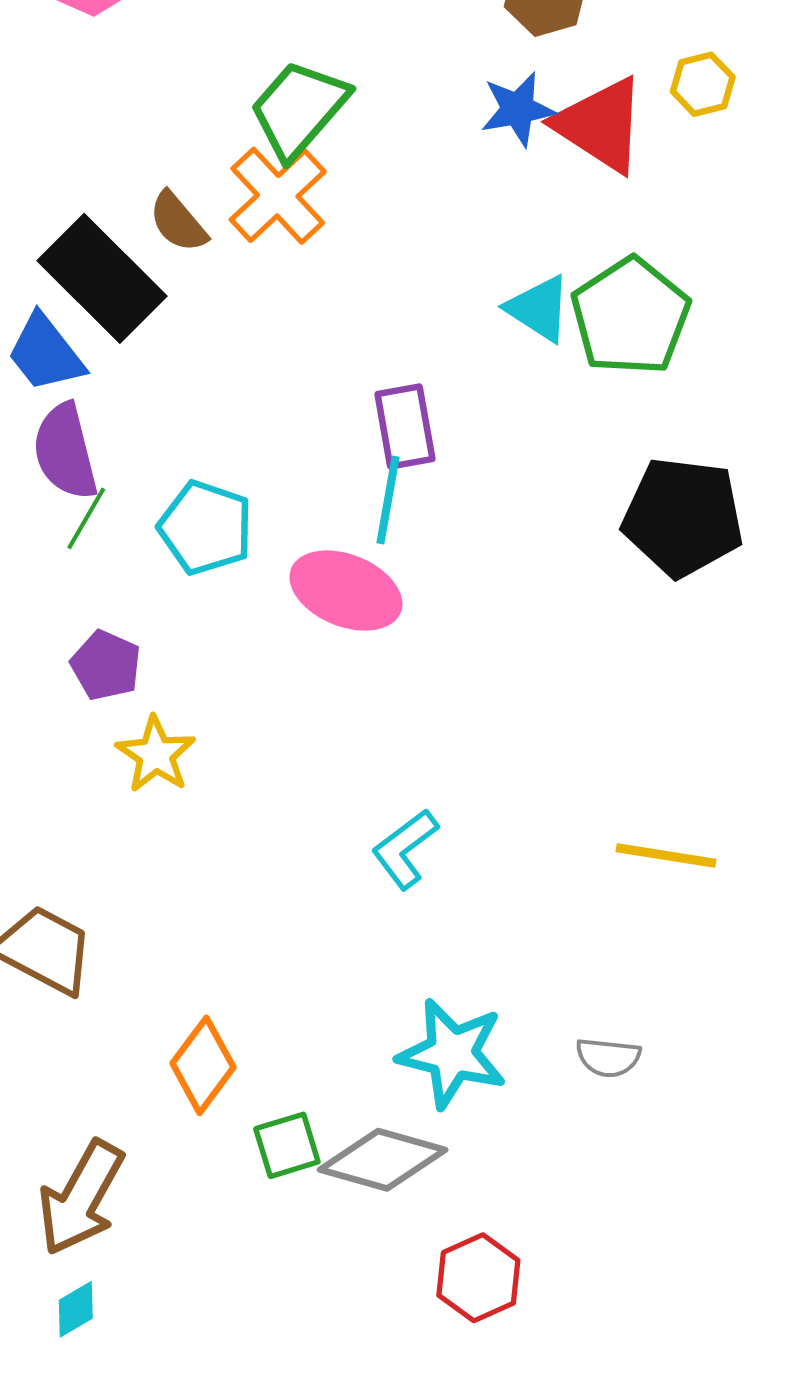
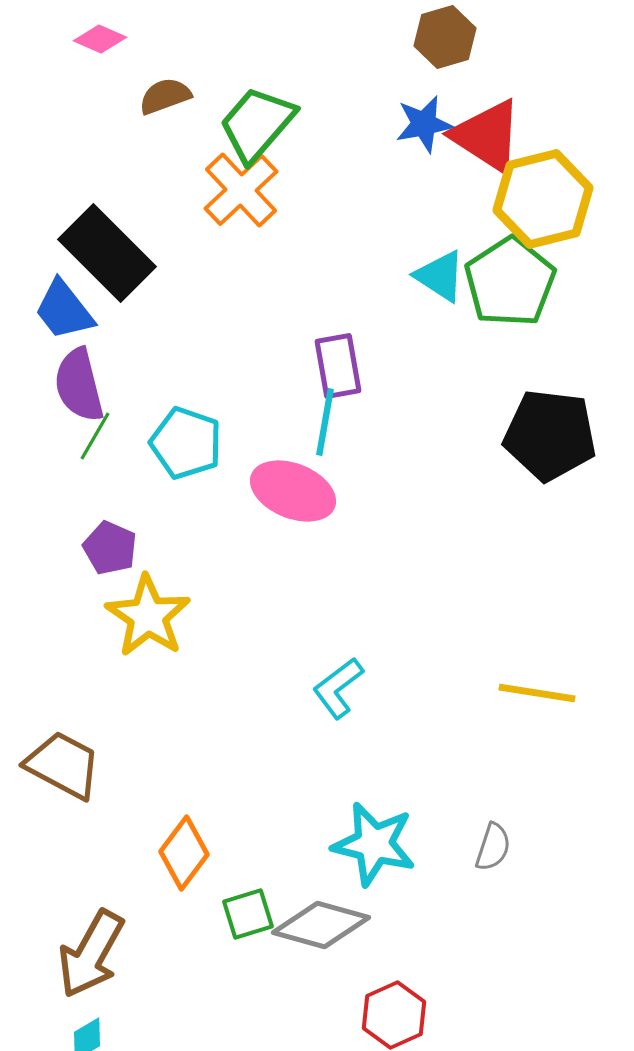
yellow hexagon: (703, 84) -> (543, 199), moved, size x2.0
brown semicircle: (178, 222) -> (165, 96), moved, turned 110
yellow star: (156, 754) -> (148, 616), size x1.4
gray semicircle: (608, 1057) -> (493, 847), turned -78

